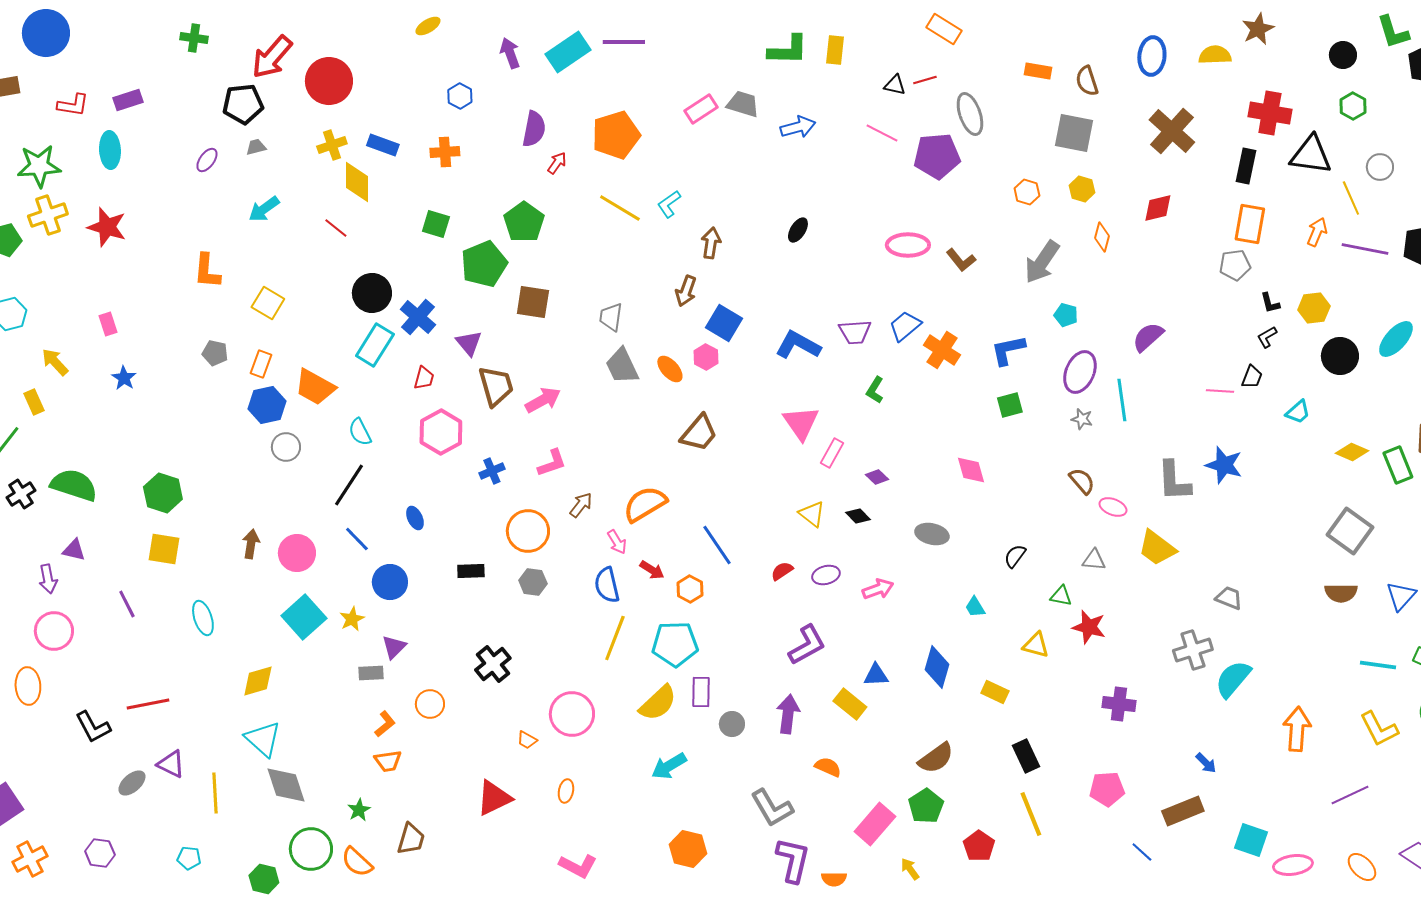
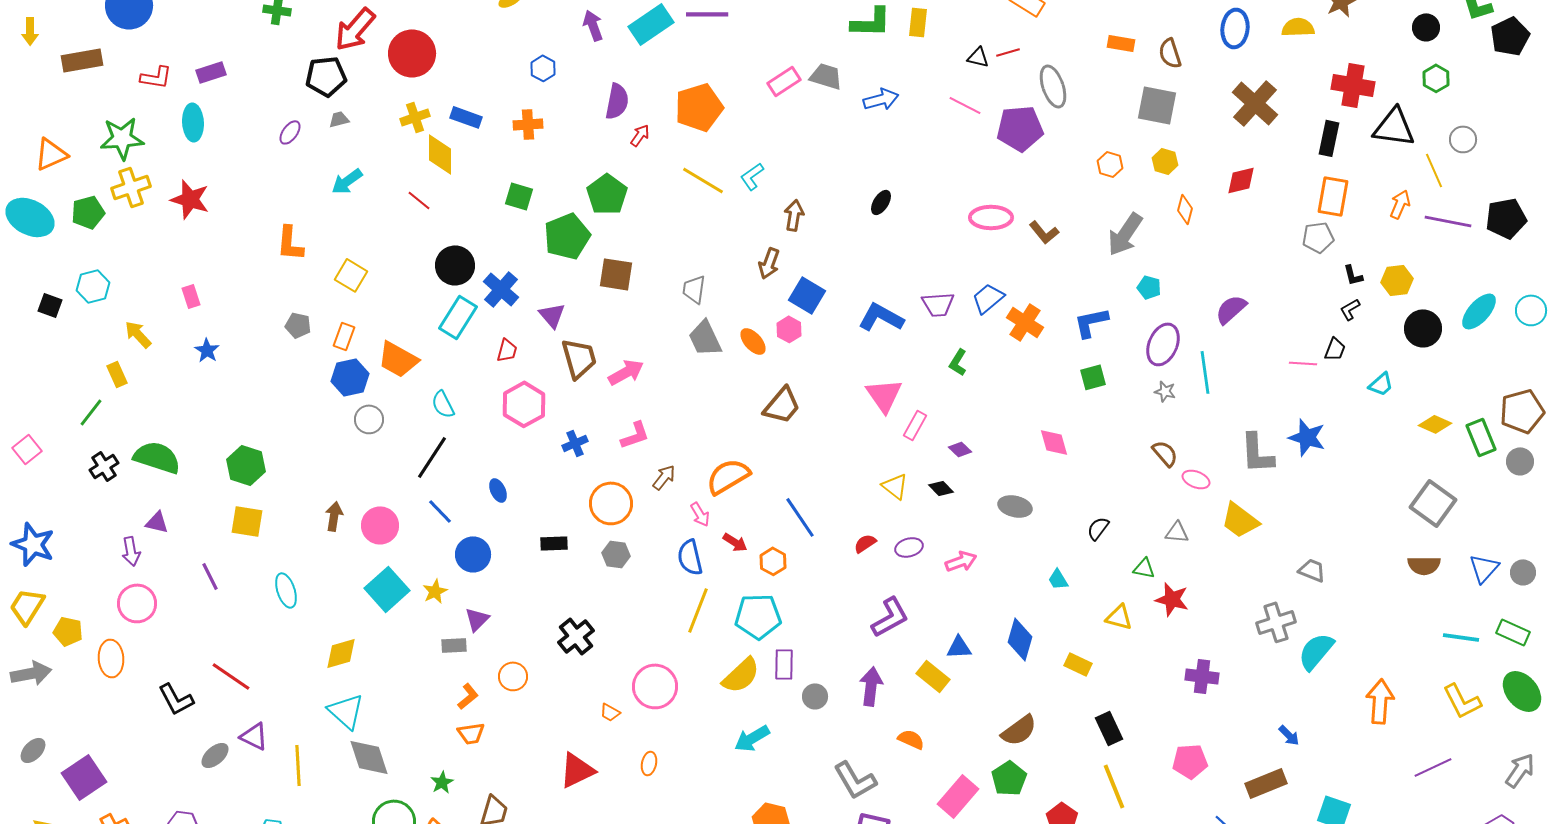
red line: (148, 704) -> (231, 676), turned 45

